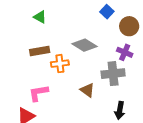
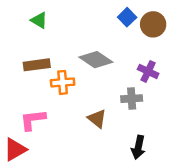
brown circle: (129, 26) -> (153, 24), moved
gray cross: (113, 74) -> (132, 99), size x0.7

